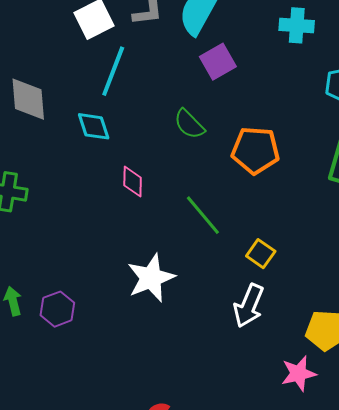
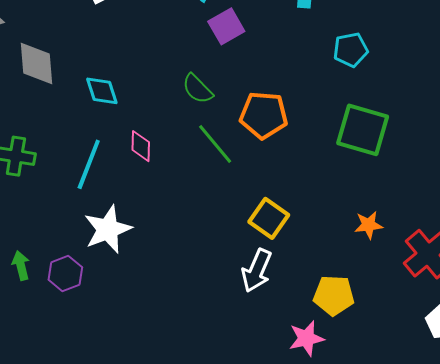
cyan line: (113, 71) -> (89, 164), moved
green line: (203, 215) -> (215, 144), moved
yellow square: (261, 254) -> (269, 218), size x1.4
white star: (151, 278) -> (108, 229), moved

